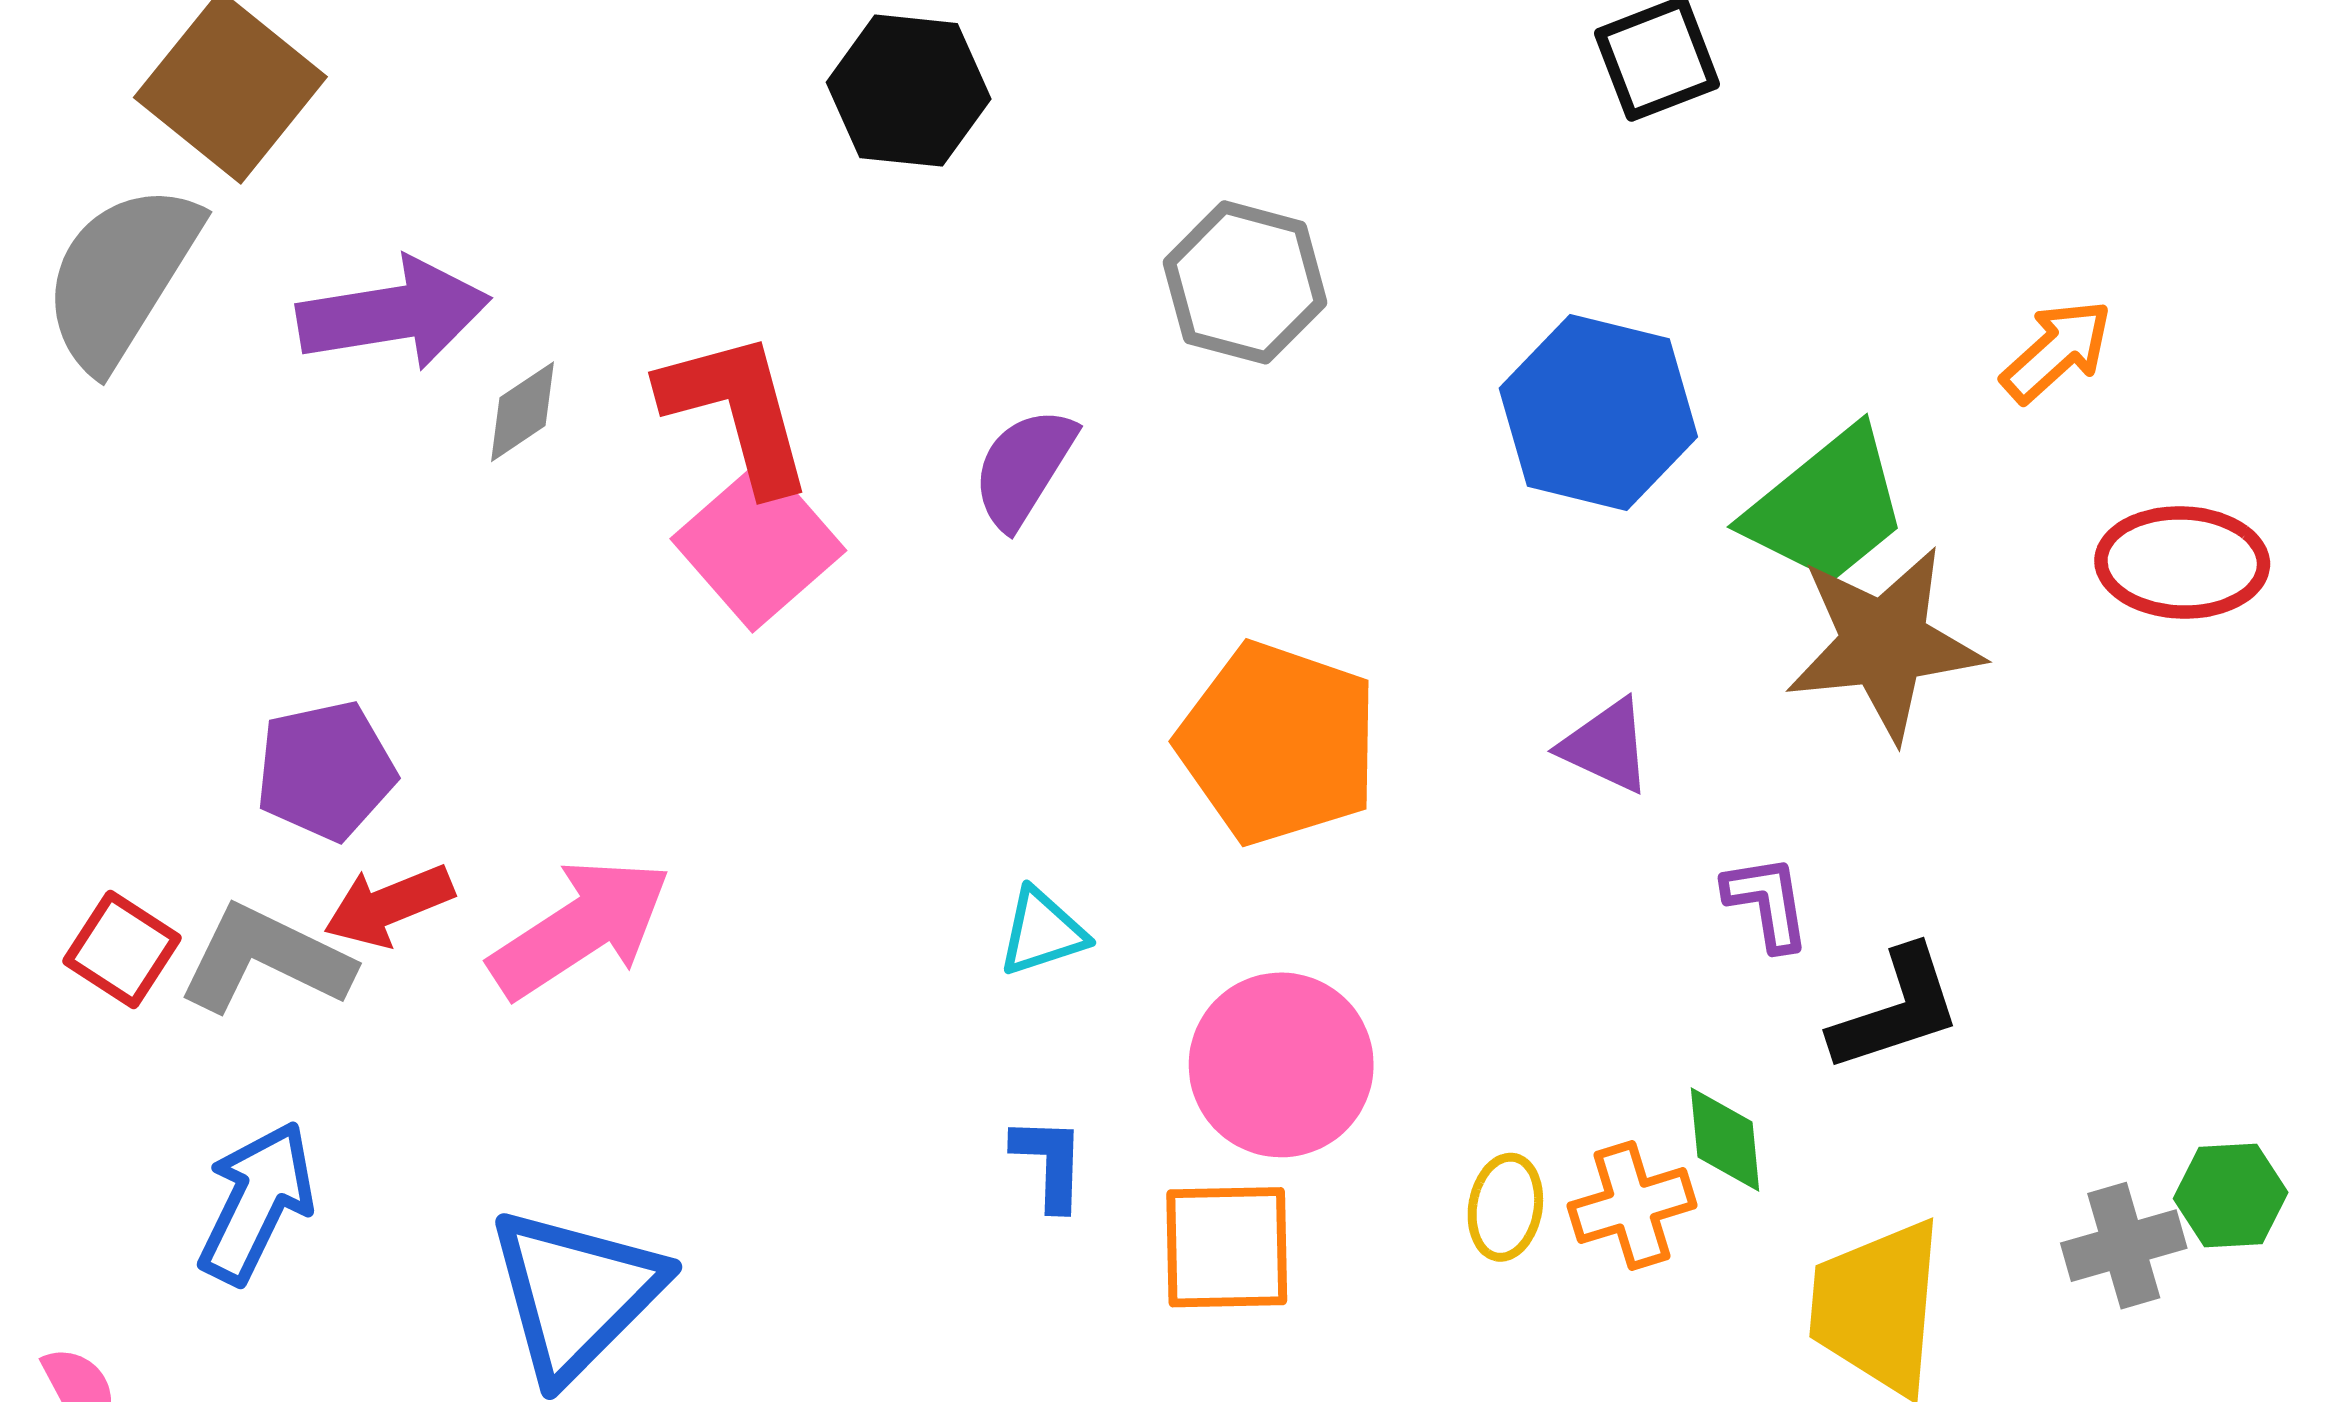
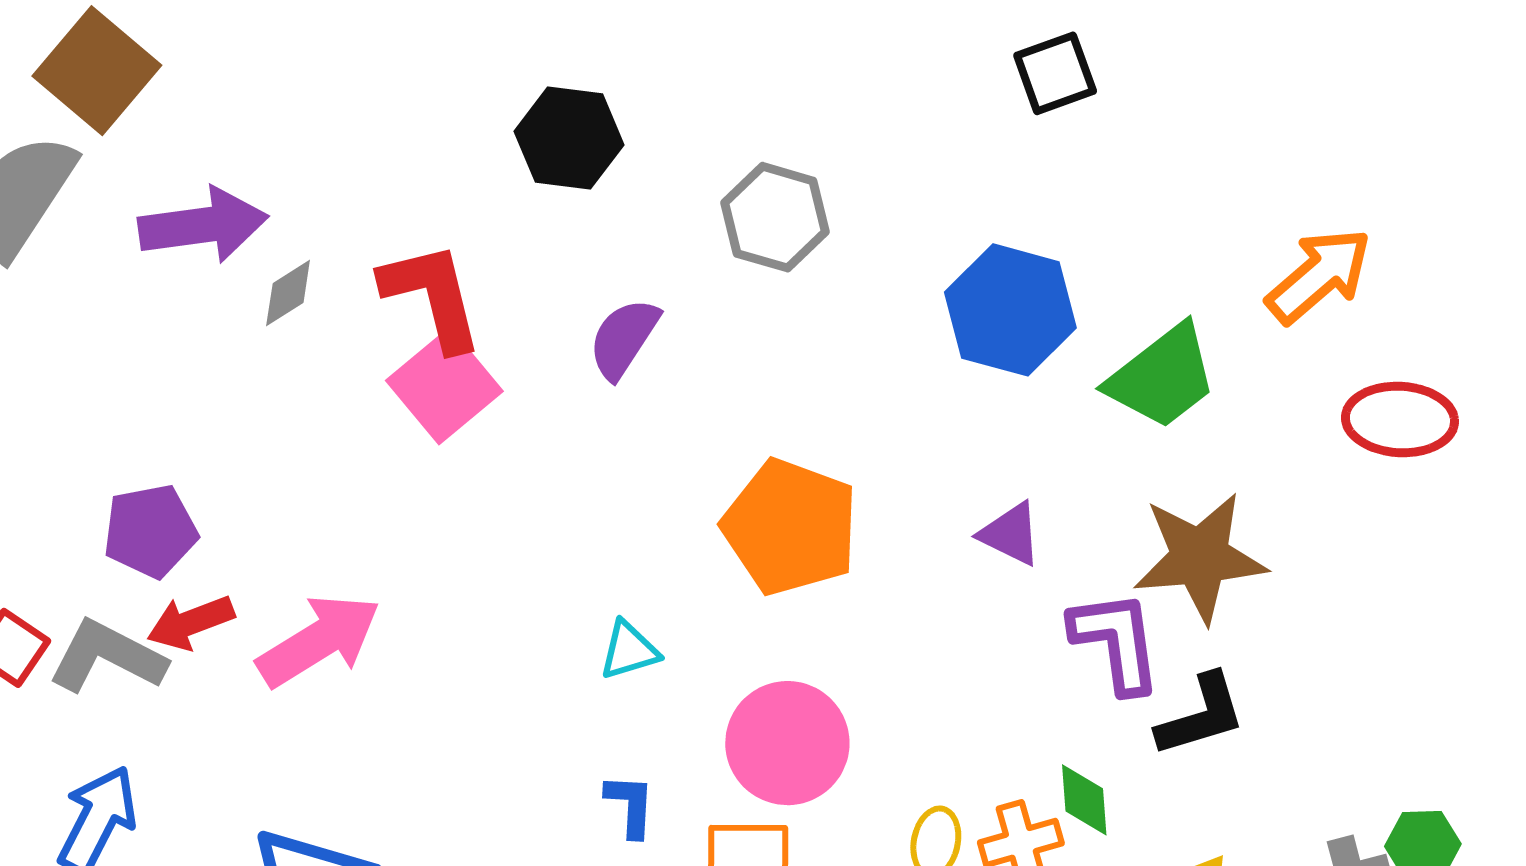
black hexagon: (909, 91) -> (569, 138), moved
orange arrow: (2057, 351) -> (1319, 276), size x1.4
brown star: (1884, 643) -> (1200, 557), moved
purple L-shape: (1767, 903) -> (1116, 641), size x1.6

